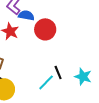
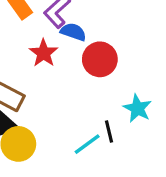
cyan star: (83, 77) -> (137, 108), moved

